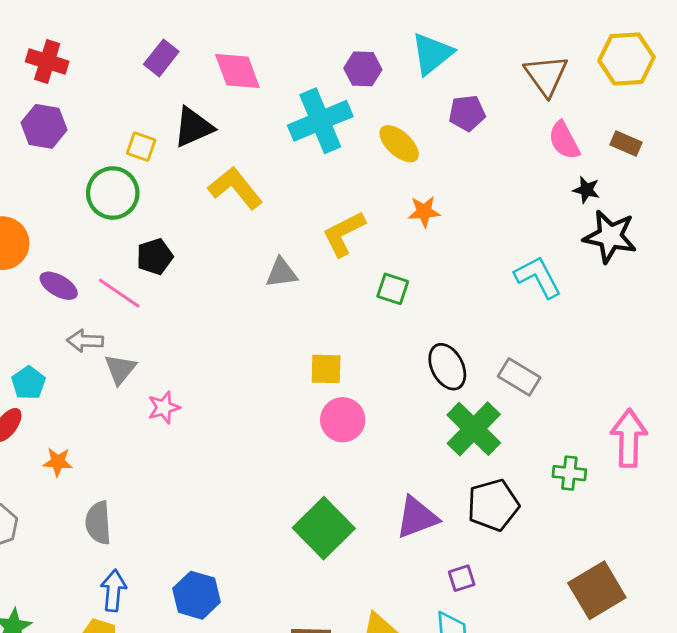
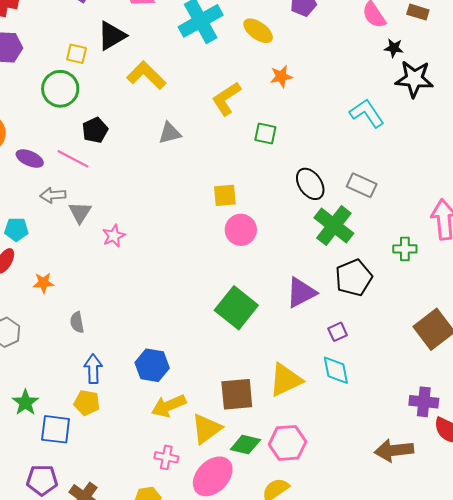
gray triangle: (281, 273) -> (170, 133), moved
cyan pentagon: (29, 383) -> (16, 229), turned -30
gray semicircle: (98, 523) -> (77, 322), size x0.7

